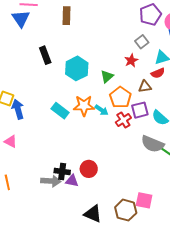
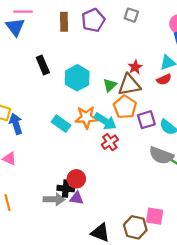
purple pentagon: (150, 15) -> (93, 20), moved
gray square: (142, 42) -> (131, 15), moved, turned -32
brown triangle: (145, 87) -> (129, 85), moved, size x1.6
cyan arrow: (102, 110) -> (105, 121), size x1.5
red cross: (123, 120) -> (110, 142), moved
red circle: (89, 169) -> (76, 179), moved

